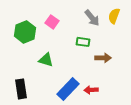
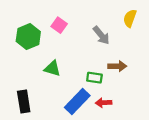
gray arrow: (92, 18) -> (101, 35), moved
green rectangle: (83, 42) -> (94, 78), moved

